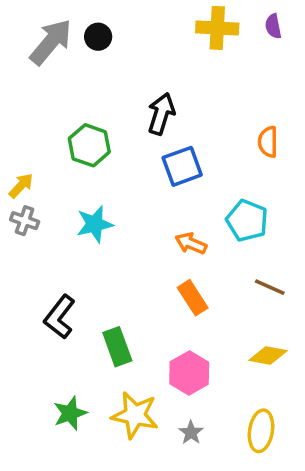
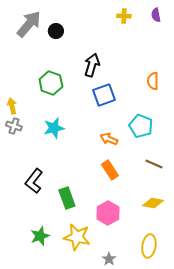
yellow cross: (217, 28) -> (124, 16), size x0.6
black circle: (98, 37) -> (56, 31), moved
yellow arrow: (21, 186) -> (12, 106), turned -56
gray star: (191, 433) -> (109, 259), moved

